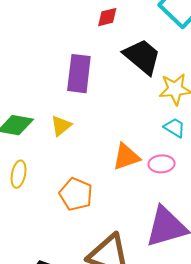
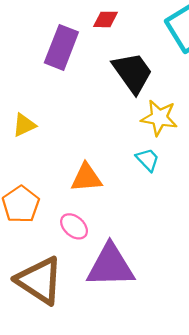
purple rectangle: (79, 74) -> (61, 47), moved
pink ellipse: (162, 164) -> (74, 226), moved, turned 30

